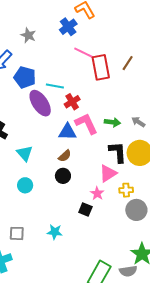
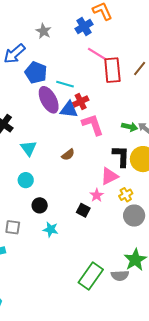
green arrow: (112, 122) -> (130, 127), moved
blue triangle: (67, 132) -> (69, 110), moved
black circle: (63, 176) -> (40, 205), moved
yellow cross: (126, 190) -> (126, 195), turned -32

